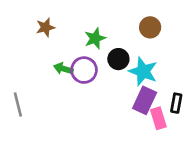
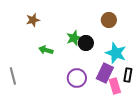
green star: (95, 38) -> (74, 38), moved
purple circle: (84, 70) -> (77, 78), moved
cyan star: (143, 71) -> (116, 53), moved

